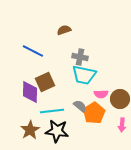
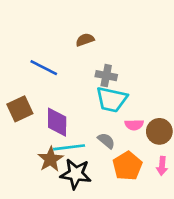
brown square: (45, 82) -> (20, 109), moved
purple diamond: (30, 92) -> (57, 122), moved
orange pentagon: (94, 113) -> (127, 166), moved
brown star: (30, 130) -> (50, 159), moved

